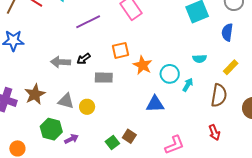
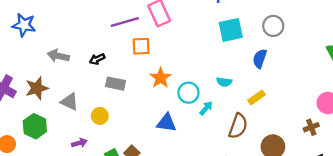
purple line: (88, 22) -> (125, 22), moved
orange square: (120, 50) -> (141, 46), moved
gray arrow: (61, 62) -> (58, 56), moved
yellow circle: (87, 107) -> (100, 116), moved
green hexagon: (51, 129) -> (35, 126), moved
purple arrow: (71, 139) -> (79, 143), moved

